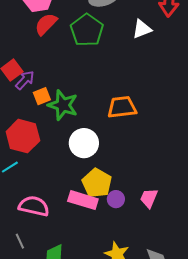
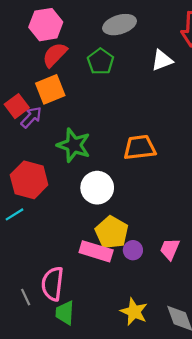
green pentagon: (87, 30) -> (101, 61), size x0.7
orange square: (42, 96) -> (50, 89), moved, size x1.5
pink semicircle: (34, 206) -> (53, 284), moved, turned -96

